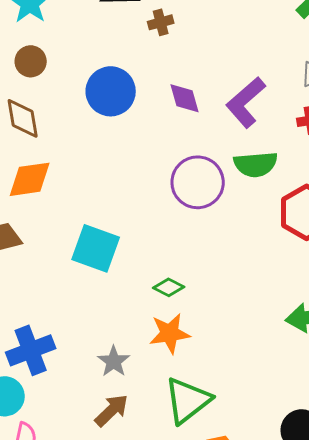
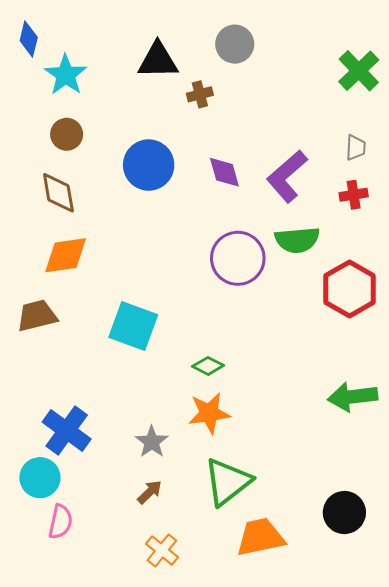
blue cross: (31, 350) -> (67, 431), turned -33
brown arrow: (112, 410) -> (150, 492), size x0.7

